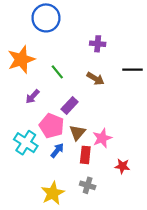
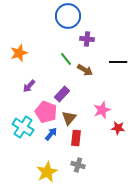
blue circle: (46, 18) -> (68, 16), moved
orange star: (21, 60) -> (19, 53), size x0.7
green line: (57, 72) -> (66, 59), moved
pink star: (102, 138) -> (102, 110), moved
red star: (122, 166) -> (118, 128), moved

